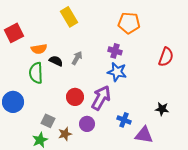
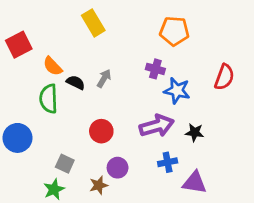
orange semicircle: (39, 49) -> (53, 66), turned 56
blue star: (117, 72) -> (177, 91), moved
purple arrow: (101, 98) -> (157, 126), moved, turned 45
black star: (162, 109) -> (195, 133), moved
blue cross: (124, 120) -> (168, 162), turned -32
brown star: (65, 134) -> (99, 185), moved

